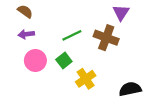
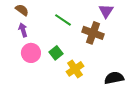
purple arrow: (26, 34) -> (23, 30), turned 80
green line: (72, 35) -> (63, 20), moved, turned 60

